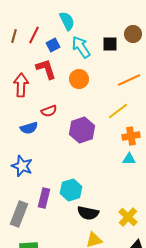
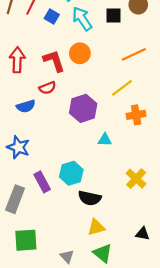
blue square: (53, 45) -> (52, 17), turned -32
red L-shape: (46, 69) -> (54, 61), moved
cyan triangle: (129, 159) -> (105, 140), moved
purple rectangle: (44, 198) -> (42, 182), turned -42
yellow cross: (128, 217) -> (136, 179), moved

